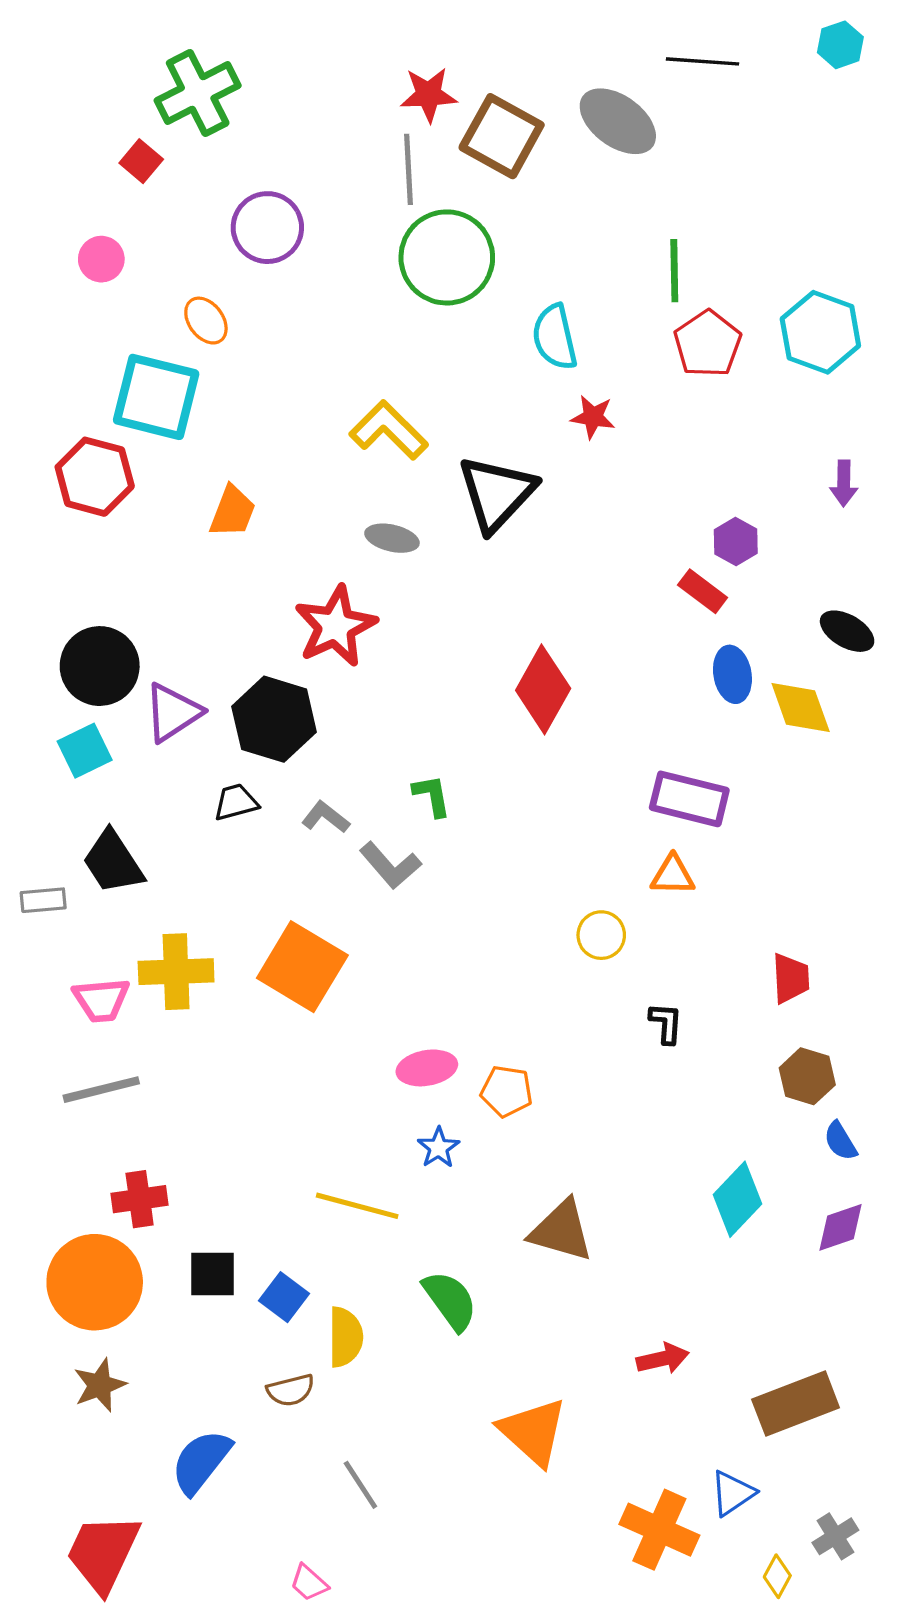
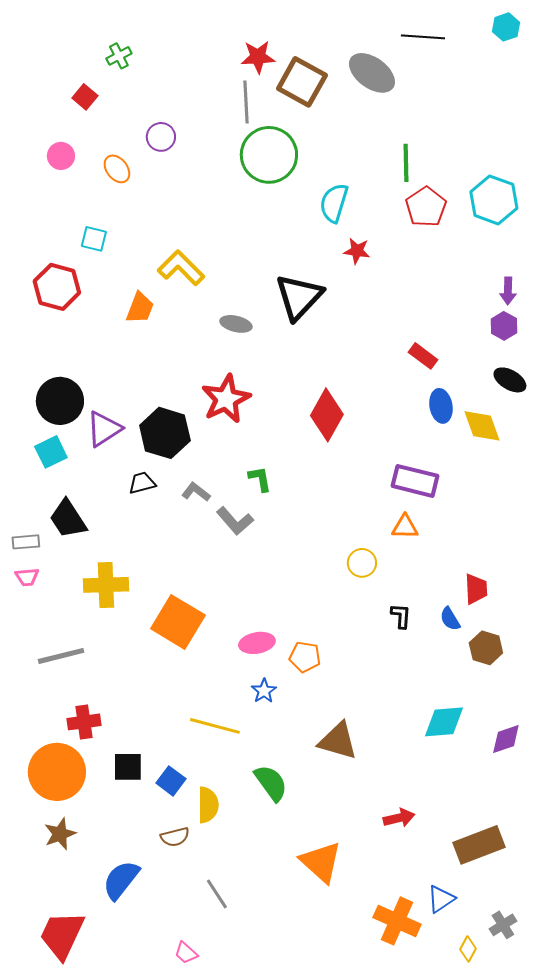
green cross: (198, 93) -> (119, 56), size x0.5
purple circle: (267, 228) -> (161, 137), size x0.7
orange ellipse: (206, 321) -> (117, 169), moved
cyan semicircle: (555, 337) -> (334, 203), turned 30
cyan square: (156, 397) -> (94, 239), size x0.5
yellow L-shape: (389, 430) -> (181, 268), moved
purple hexagon: (736, 541) -> (504, 326), moved
red star: (336, 626) -> (226, 399), moved
orange square: (302, 967) -> (178, 622), moved
pink trapezoid: (101, 1000) -> (27, 577), moved, size x0.7
blue semicircle: (840, 1141) -> (450, 619), moved
cyan diamond: (737, 1199) -> (444, 722), turned 42

